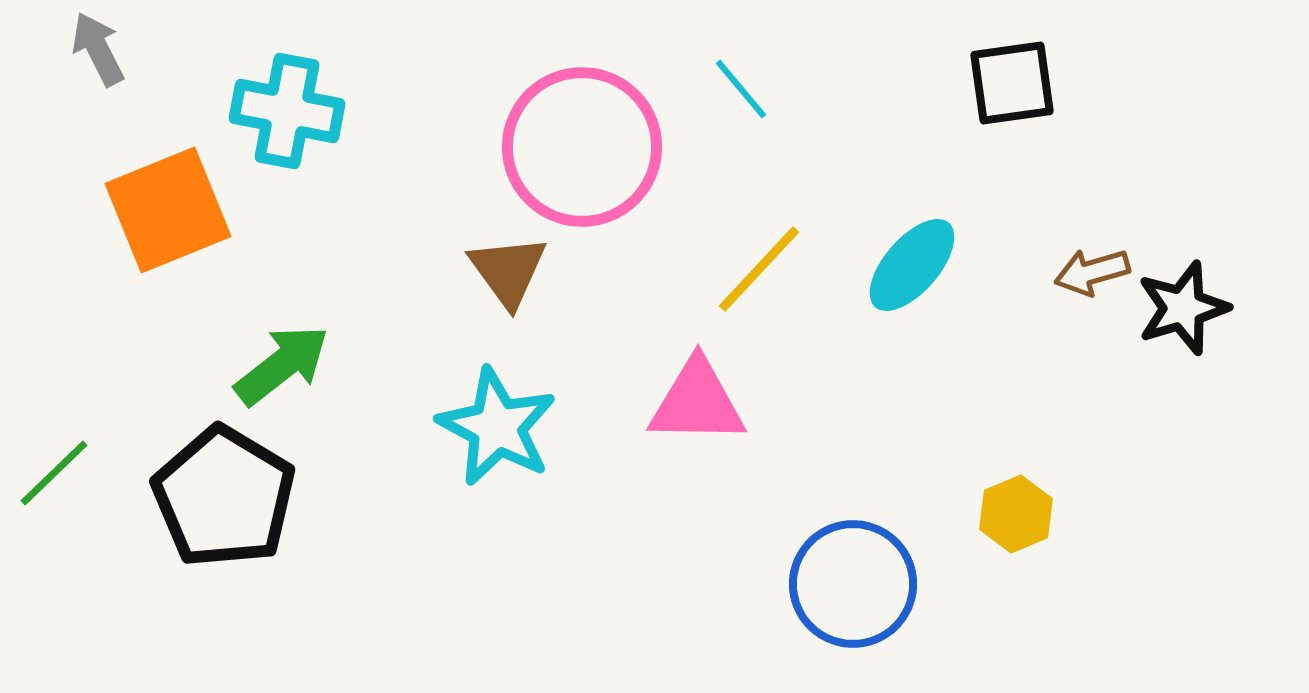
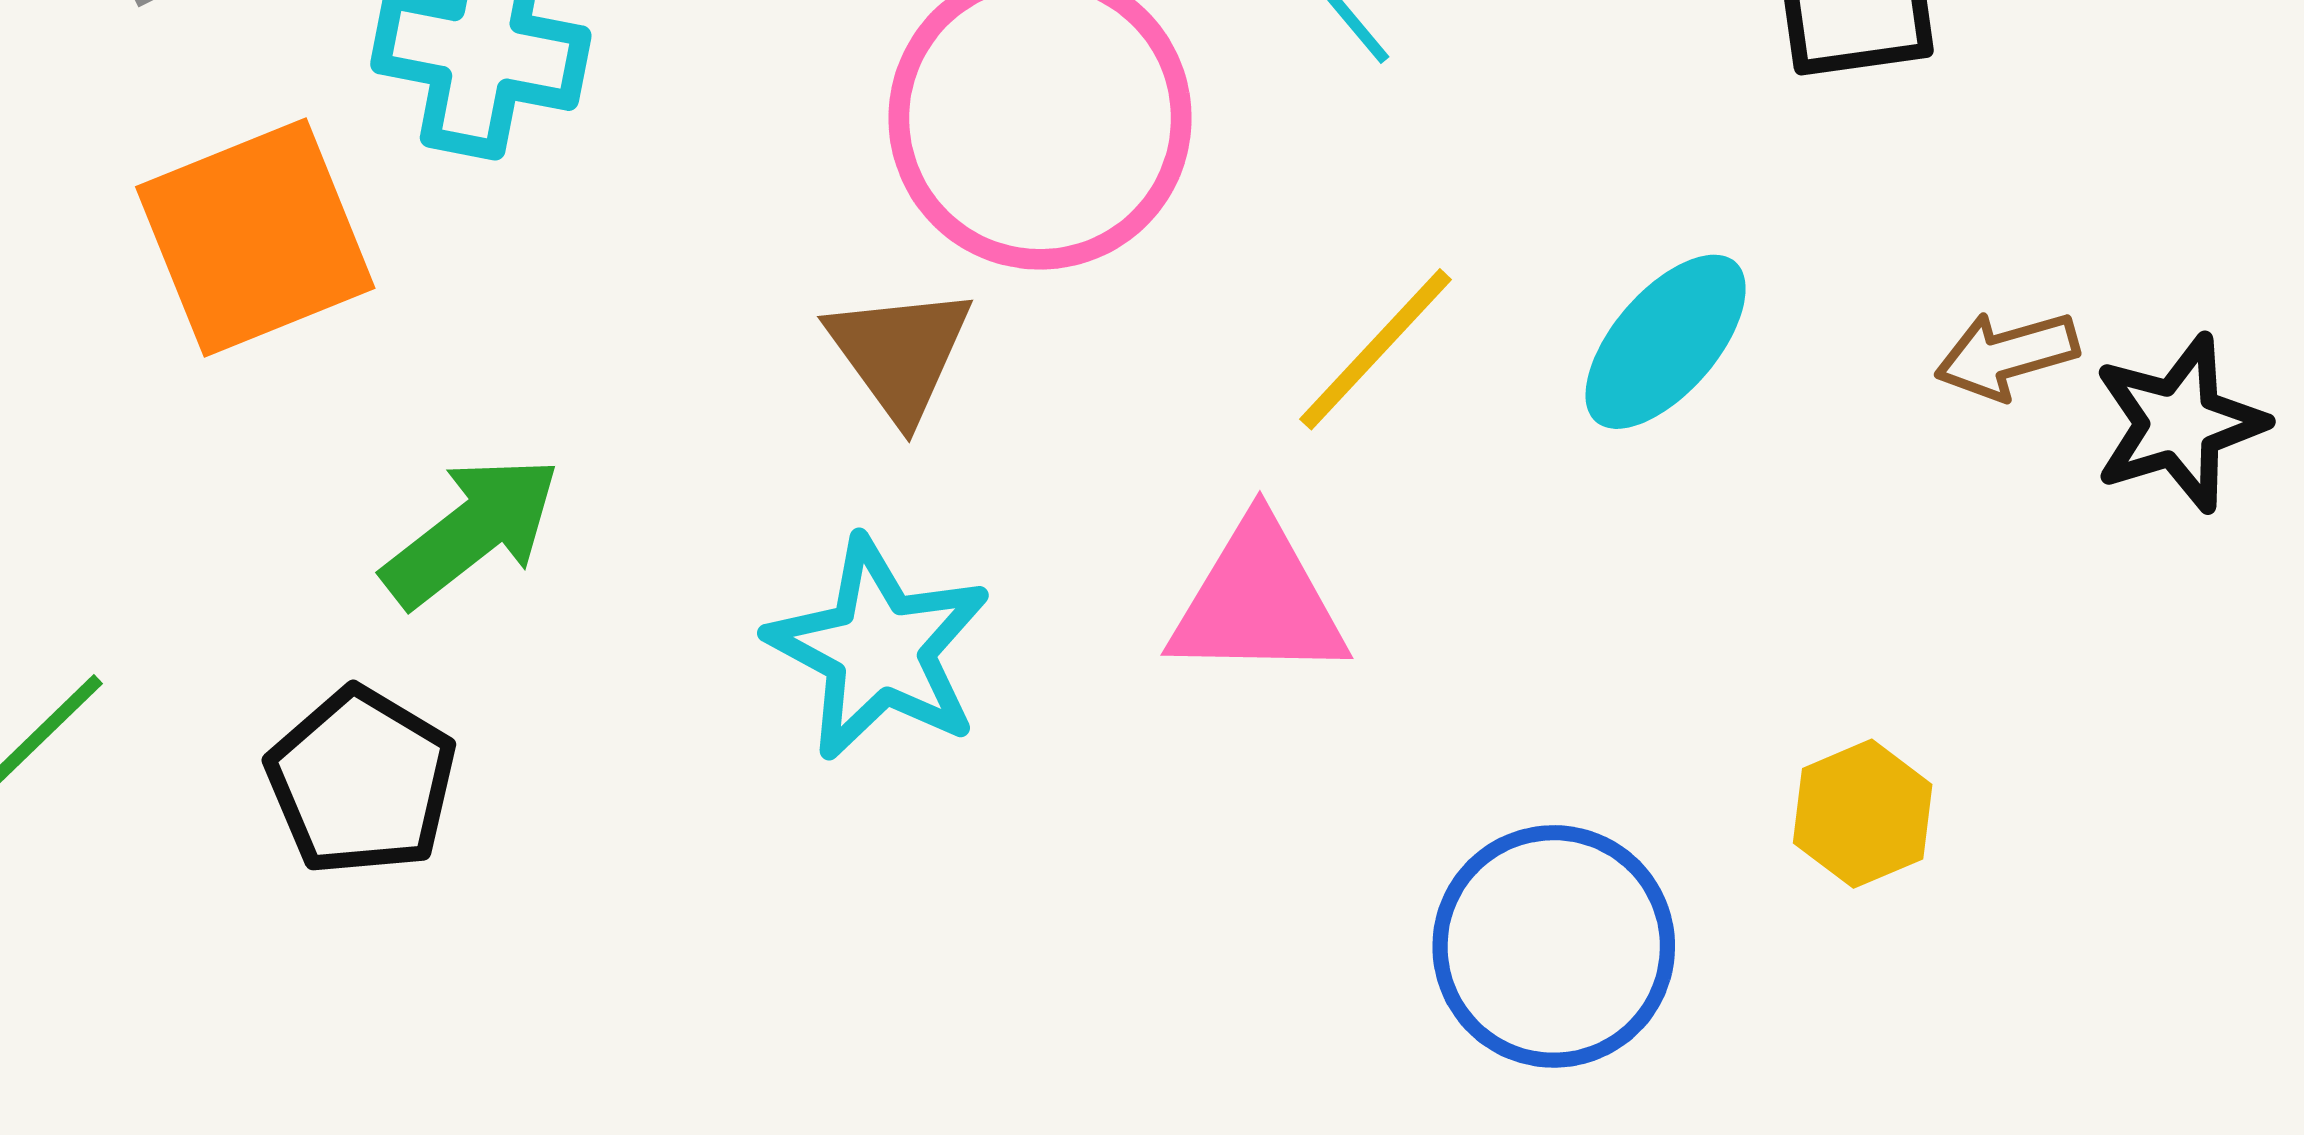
black pentagon: (224, 497) -> (361, 782), size x0.7

